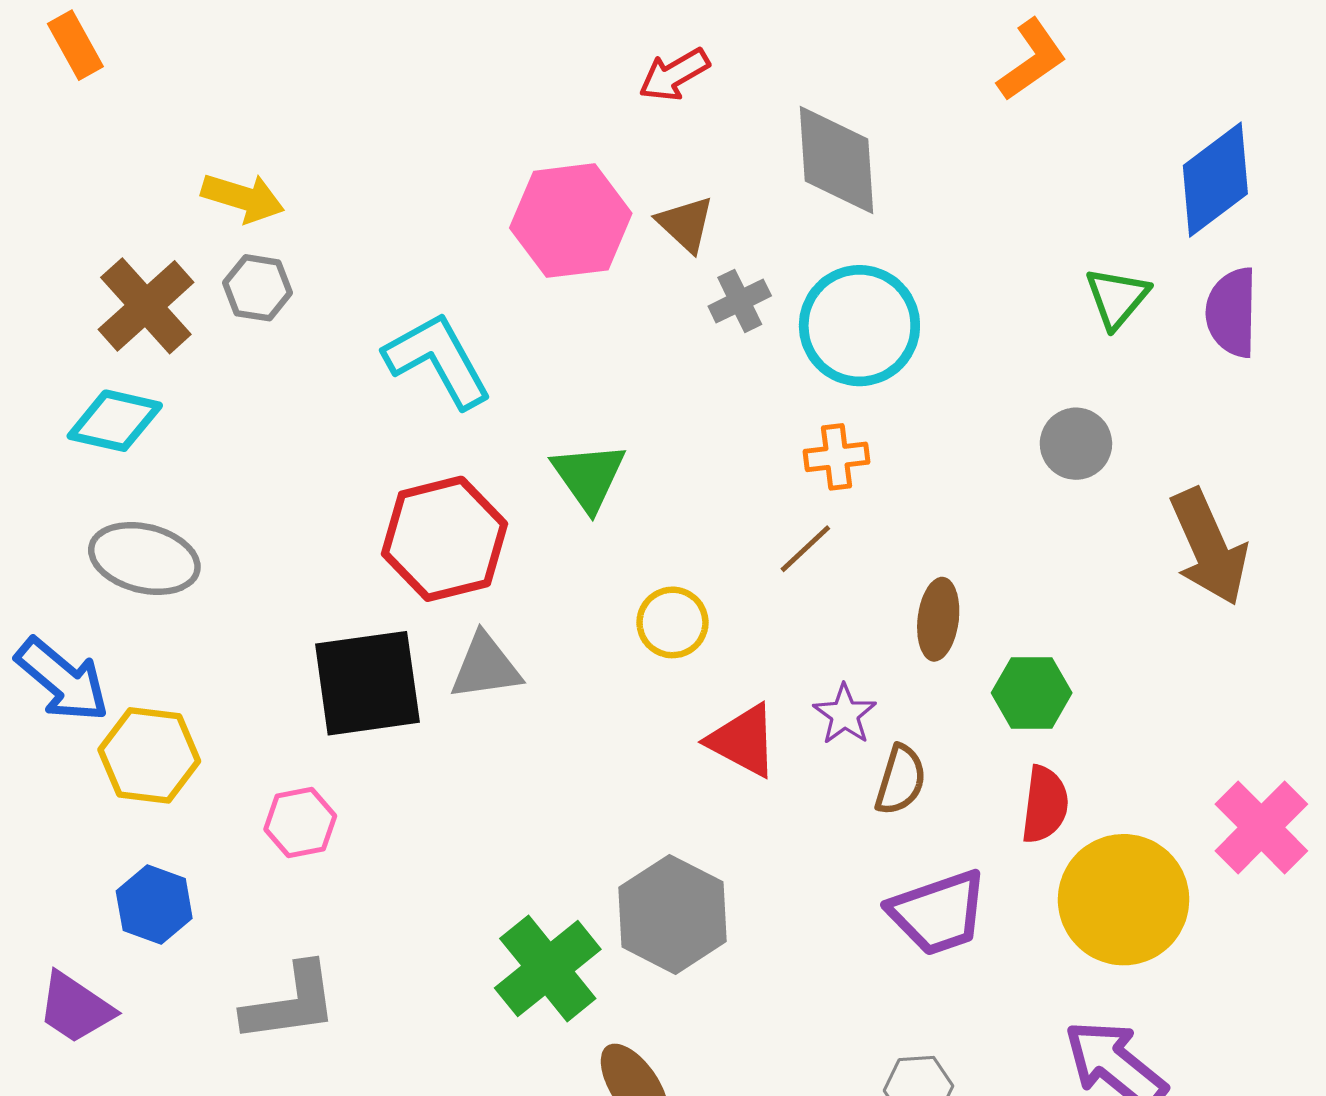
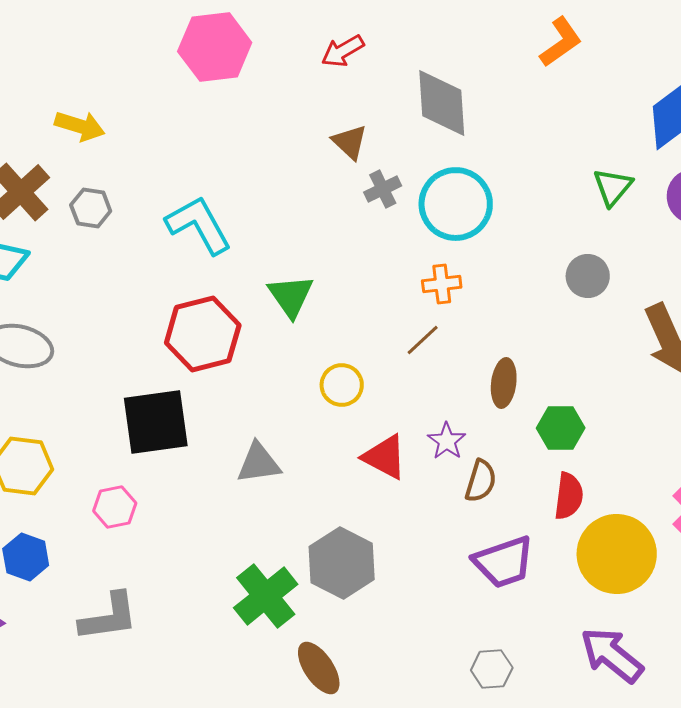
pink hexagon: (571, 221) -> (215, 47), moved
gray hexagon: (258, 288) -> (91, 208), moved
gray triangle: (485, 667) -> (259, 463), moved

